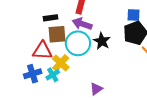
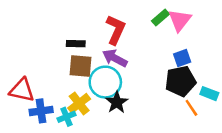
blue square: (134, 15) -> (182, 58), turned -32
black star: (102, 41) -> (117, 102), moved
red triangle: (42, 51) -> (22, 90), moved

